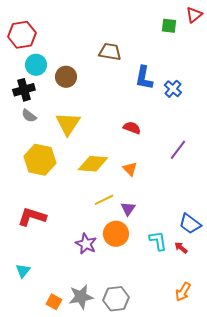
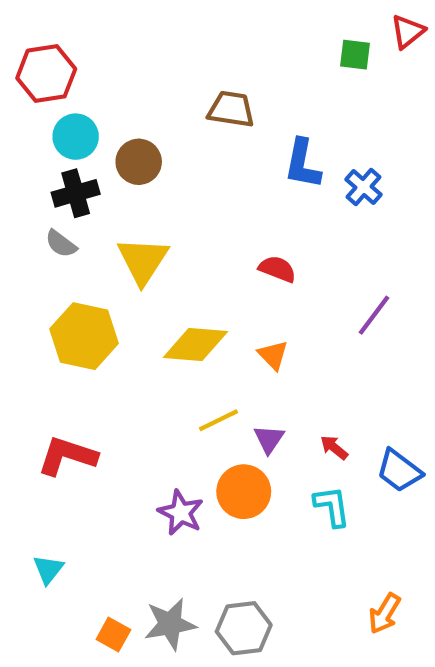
black cross: (24, 90) -> (76, 193), moved
red arrow: (181, 248) -> (334, 448), moved

